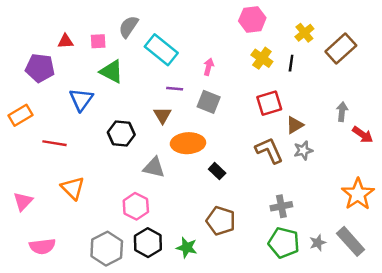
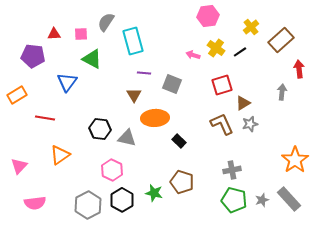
cyan rectangle: (161, 50) -> (133, 41), turned 36
black line: (291, 63) -> (240, 52), turned 48
pink arrow: (209, 67) -> (193, 55), moved, turned -88
black hexagon: (121, 133) -> (100, 129), moved
red arrow: (363, 135) -> (299, 69), moved, turned -132
orange triangle: (73, 188) -> (60, 155), turned 40
green star: (187, 247) -> (154, 193), moved

